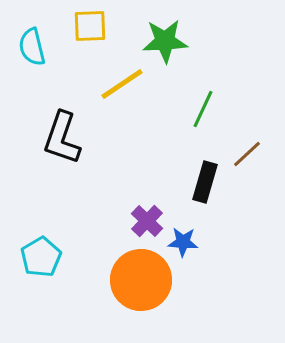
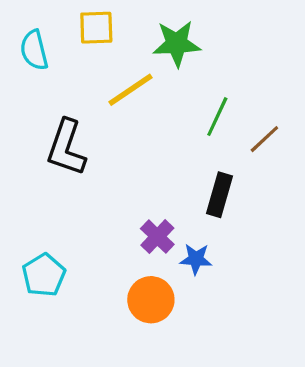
brown line: (247, 154) -> (264, 139), moved
orange circle: (141, 280) -> (151, 300), size x0.7

